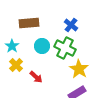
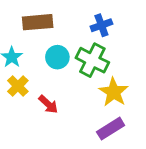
blue cross: (71, 25) -> (101, 25), turned 32

